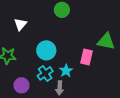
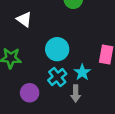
white triangle: (20, 24) -> (24, 19), turned -32

